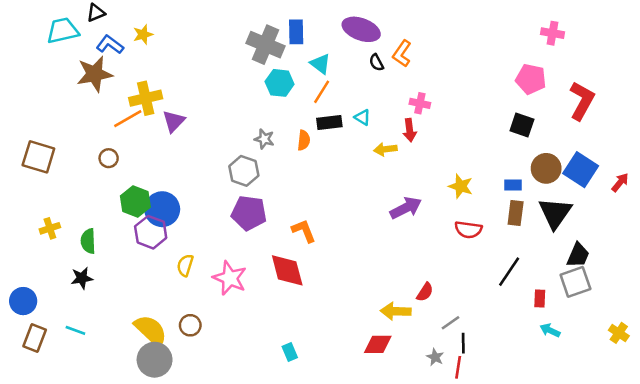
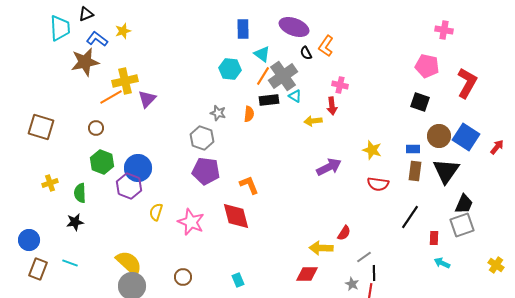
cyan trapezoid: (63, 31) -> (60, 28), turned 100
gray cross: (265, 45) -> (283, 76), moved, turned 32
green hexagon: (135, 202) -> (102, 162), moved
brown circle: (190, 325) -> (183, 277), moved

